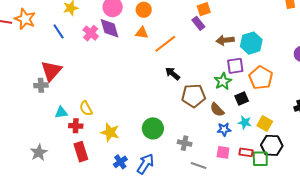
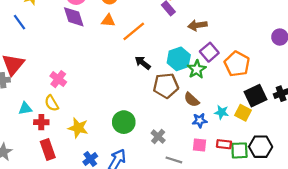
pink cross: (91, 33) -> (58, 79), moved
cyan hexagon: (251, 43) -> (179, 59), moved
purple square: (235, 66) -> (209, 52), turned -30
black square: (242, 99) -> (256, 96), moved, size x1.5
gray cross: (185, 143) -> (158, 137), turned 32
black hexagon: (272, 145) -> (261, 147), moved

